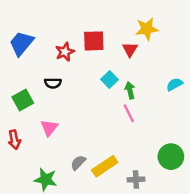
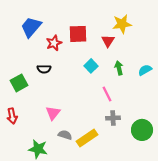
blue trapezoid: (22, 43) -> (31, 27), moved
green arrow: (130, 90) -> (119, 68), moved
pink triangle: (49, 128) -> (53, 113), moved
gray semicircle: (78, 163) -> (65, 135), turned 64
gray cross: (136, 179) -> (113, 118), moved

